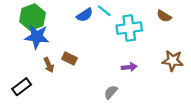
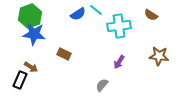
brown arrow: (49, 65) -> (31, 67), moved, turned -32
purple arrow: (129, 67) -> (119, 62), turned 128
black rectangle: (22, 87) -> (20, 80), turned -30

